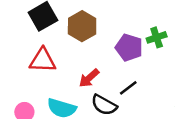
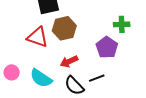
brown hexagon: (82, 26) -> (64, 28), moved
green cross: (157, 37) -> (122, 24), moved

